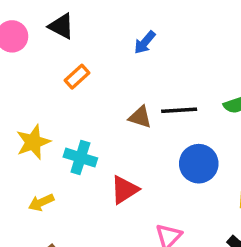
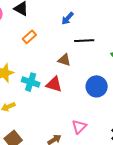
black line: (179, 110) -> (84, 41), moved
red triangle: (124, 190) -> (54, 84), moved, turned 48

